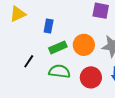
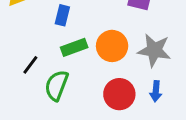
green semicircle: (59, 71) -> (57, 85), moved, turned -80

